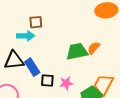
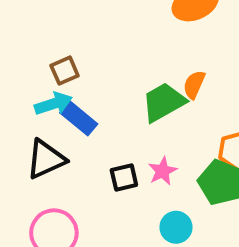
blue rectangle: (32, 67) -> (79, 118), moved

